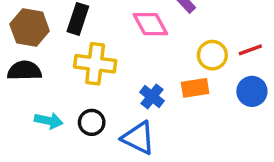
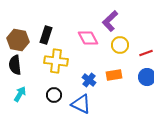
yellow circle: (212, 55) -> (120, 45), moved
black semicircle: (24, 71) -> (15, 65), turned -96
cyan arrow: (49, 121) -> (20, 94), moved, turned -70

